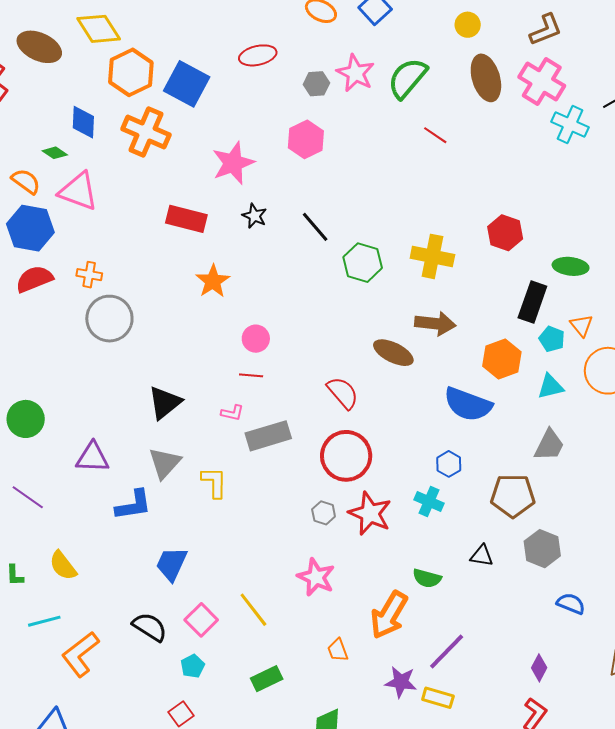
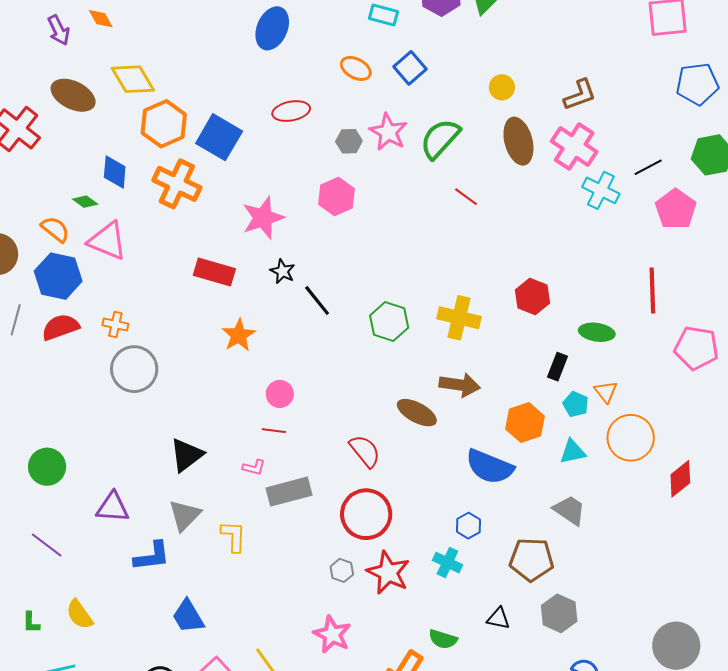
black line: (315, 227) -> (317, 301), moved
black rectangle: (532, 302) -> (557, 367), size x0.7
gray trapezoid: (549, 445) -> (570, 510), turned -84
blue trapezoid: (172, 564) -> (188, 616), turned -57

